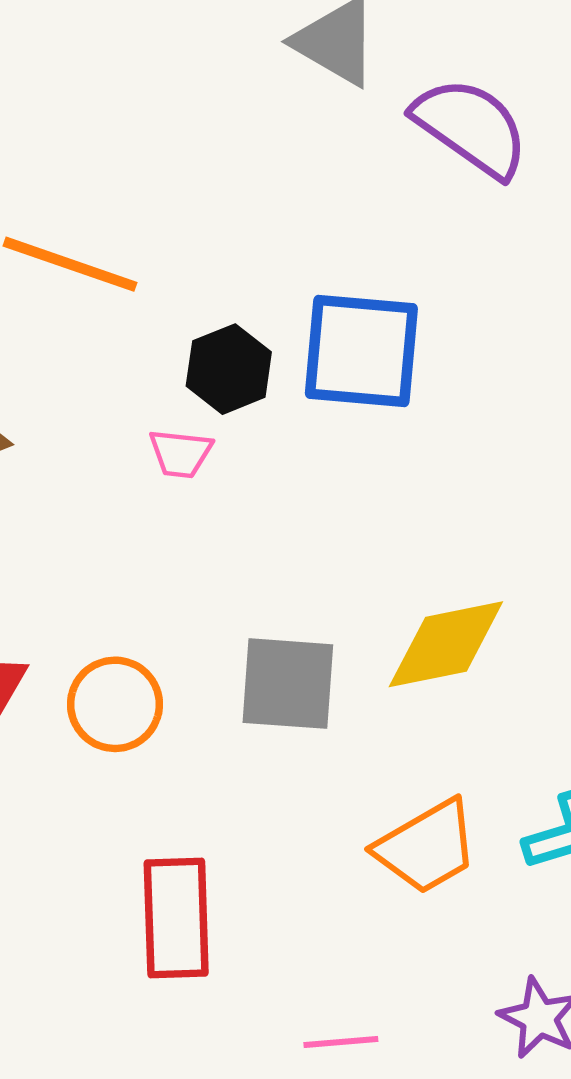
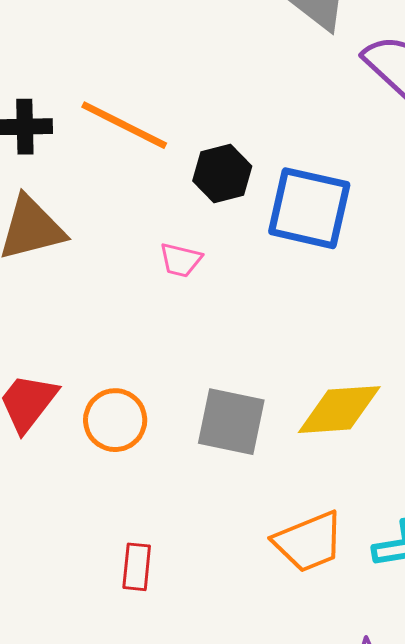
black hexagon: (229, 369) -> (222, 173), moved
red rectangle: (176, 918) -> (137, 567), size x0.6

